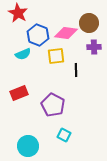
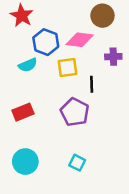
brown circle: (89, 23) -> (102, 16), moved
purple pentagon: (53, 105) -> (75, 112), moved
cyan circle: (28, 146) -> (25, 162), moved

